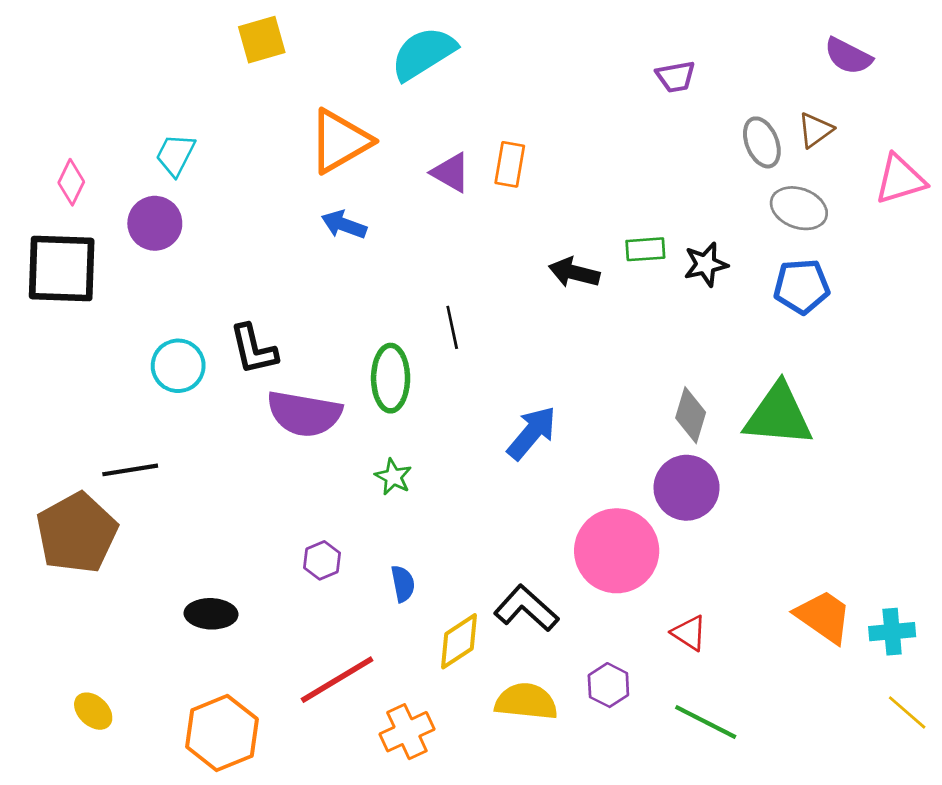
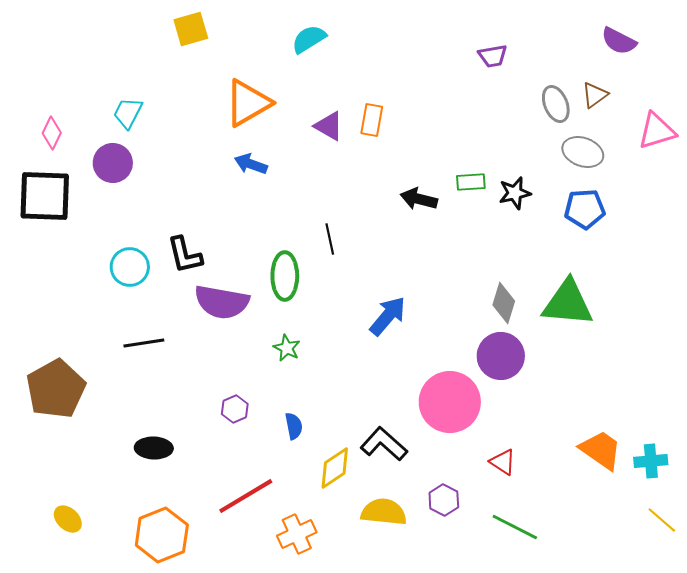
cyan semicircle: (423, 53) -> (309, 39), size x0.7
black line: (130, 470) -> (144, 343), moved

